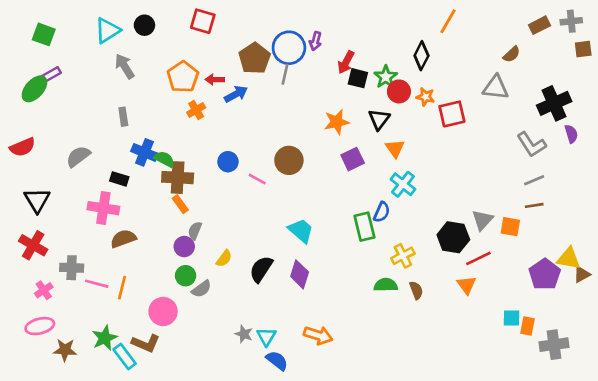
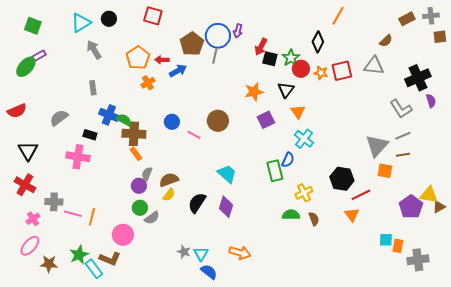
red square: (452, 114) -> (342, 71), moved
gray triangle: (482, 220) -> (377, 146), moved, size x1.4
brown semicircle: (123, 239) -> (169, 180), moved
pink ellipse: (40, 326) -> (30, 246), turned -35

